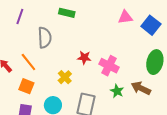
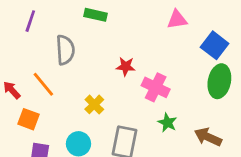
blue square: (151, 25) -> (215, 45), moved
red star: (84, 58) -> (126, 66), moved
orange square: (26, 86) -> (29, 119), moved
brown arrow: (141, 88) -> (208, 137), moved

